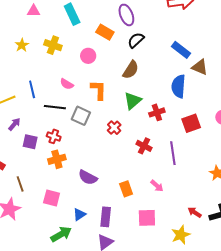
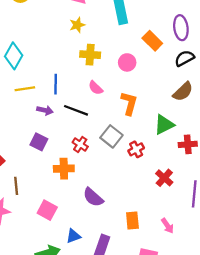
yellow star: (22, 45) -> (77, 25), moved
yellow cross: (53, 45) -> (90, 55), moved, turned -30
brown semicircle: (131, 70) -> (183, 92), moved
gray square: (81, 116) -> (111, 136), moved
purple arrow: (14, 124) -> (45, 110), moved, turned 48
red cross: (54, 136) -> (80, 144), moved

